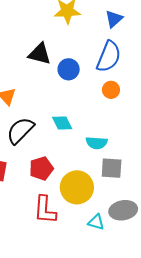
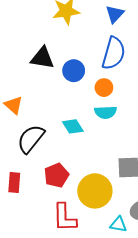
orange circle: (111, 90) -> (104, 88), moved
cyan semicircle: (97, 143) -> (106, 112), moved

